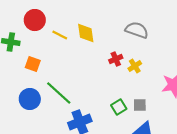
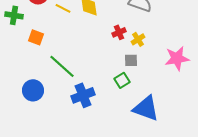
blue circle: (30, 99) -> (33, 90), moved
gray square: (140, 105) -> (131, 60), moved

